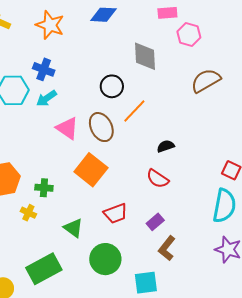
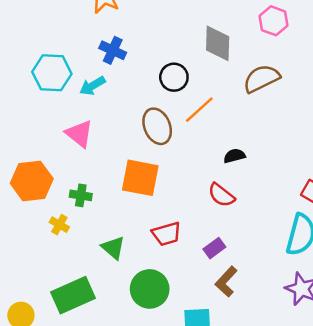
blue cross: (44, 69) -> (113, 50), moved
brown semicircle: (206, 81) -> (261, 79), moved
pink triangle: (67, 128) -> (79, 134), moved
orange square: (91, 170) -> (140, 178), turned -32

